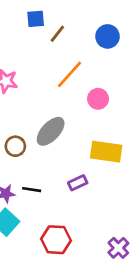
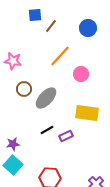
brown circle: (15, 146) -> (24, 89), moved
black line: (32, 190) -> (47, 130), moved, turned -40

